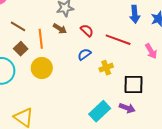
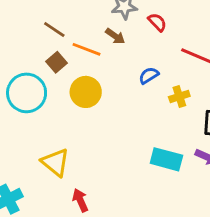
red semicircle: (87, 30) -> (157, 22), moved
orange line: (41, 39) -> (87, 49), turned -66
cyan rectangle: (100, 111) -> (166, 159), turned 55

